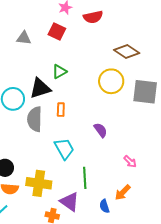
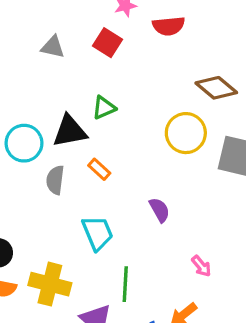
orange rectangle: (61, 110) -> (99, 169), turned -56
gray semicircle: (35, 119) -> (55, 180), size x0.7

